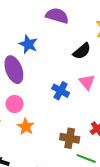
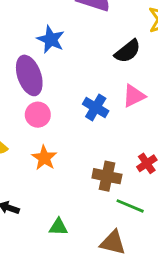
pink triangle: (87, 82) -> (134, 96), turned 42
pink circle: (15, 104) -> (38, 115), moved

